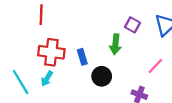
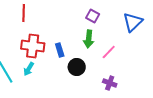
purple square: (132, 25) -> (93, 16), moved
pink line: (155, 66) -> (109, 52), moved

